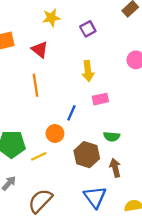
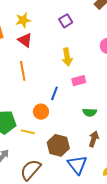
yellow star: (51, 18) -> (23, 20), moved
brown hexagon: (87, 155) -> (58, 145), moved
yellow line: (39, 156) -> (28, 132), turned 40
brown arrow: (115, 168) -> (94, 139), turned 35

